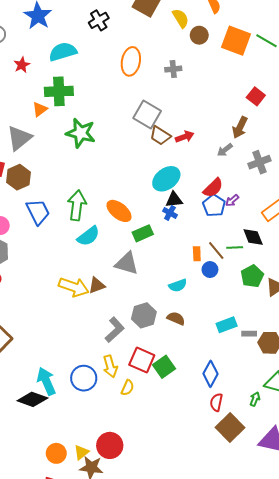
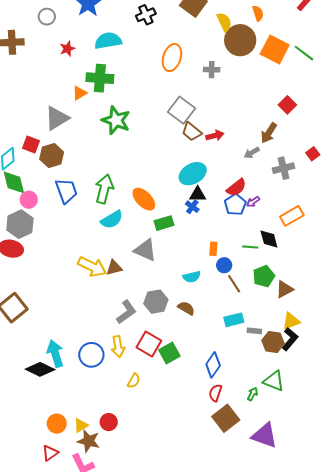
brown circle: (199, 35) -> (240, 40), size x1.8
brown line: (216, 251) -> (234, 284), moved
yellow semicircle: (127, 388) -> (134, 381), moved
red circle: (110, 445) -> (109, 422), size x0.7

